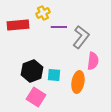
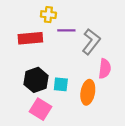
yellow cross: (43, 13) -> (48, 15), turned 32
red rectangle: (18, 25) -> (30, 38), moved

